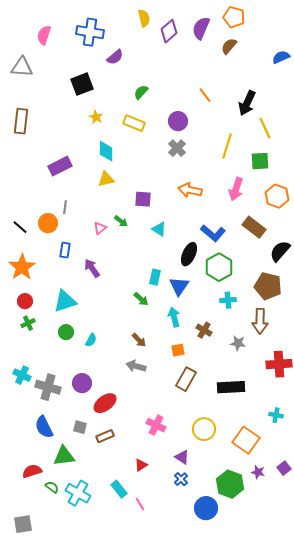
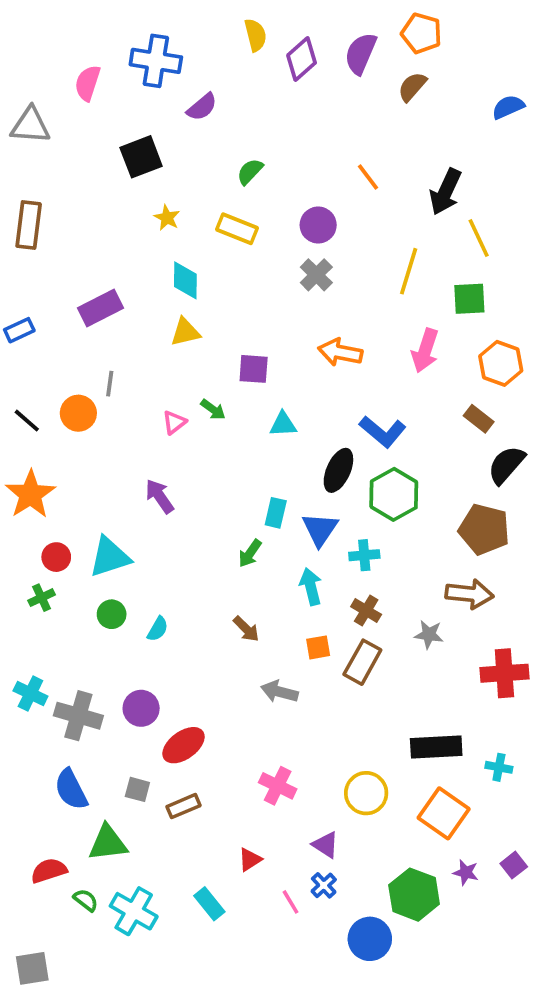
pink semicircle: (44, 35) -> (88, 83), moved
brown rectangle: (254, 227) -> (479, 419), moved, size x0.7
cyan triangle: (159, 229) -> (283, 424), turned -35
blue rectangle: (65, 250) -> (19, 330), moved, turned 56
green arrow: (141, 299) -> (250, 553), turned 84
cyan cross: (228, 300) -> (364, 555), moved
red circle: (25, 301) -> (56, 557), moved
brown arrow: (260, 321) -> (469, 594), turned -85
gray arrow: (136, 366) -> (279, 692), moved
brown rectangle: (186, 379) -> (362, 662), moved
black rectangle: (231, 387) -> (436, 747), moved
pink line: (140, 504) -> (290, 902), moved

